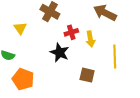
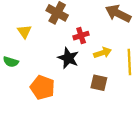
yellow arrow: (90, 39) -> (103, 53), moved, turned -98
orange pentagon: (23, 79) -> (42, 88), moved

